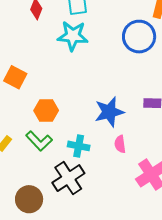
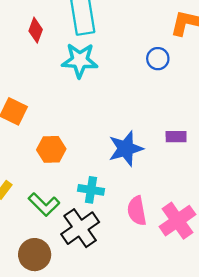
blue circle: (139, 37) -> (158, 59), size x0.6
green L-shape: (39, 141) -> (44, 204), moved
pink semicircle: (120, 144) -> (137, 211), moved, size x1.4

